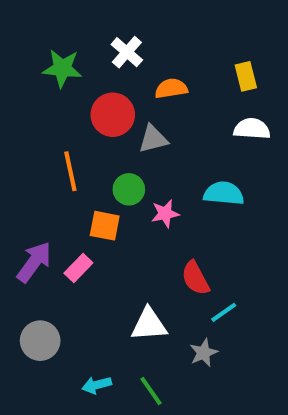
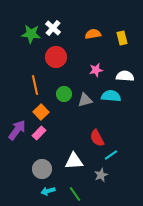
white cross: (127, 52) -> (53, 28), moved
orange semicircle: (171, 88) -> (93, 34), moved
white semicircle: (252, 129) -> (125, 76), moved
gray triangle: (153, 139) -> (85, 100), moved
pink star: (165, 214) -> (96, 70), moved
orange square: (105, 226) -> (41, 112), moved, turned 35
gray circle: (40, 341) -> (42, 169), moved

